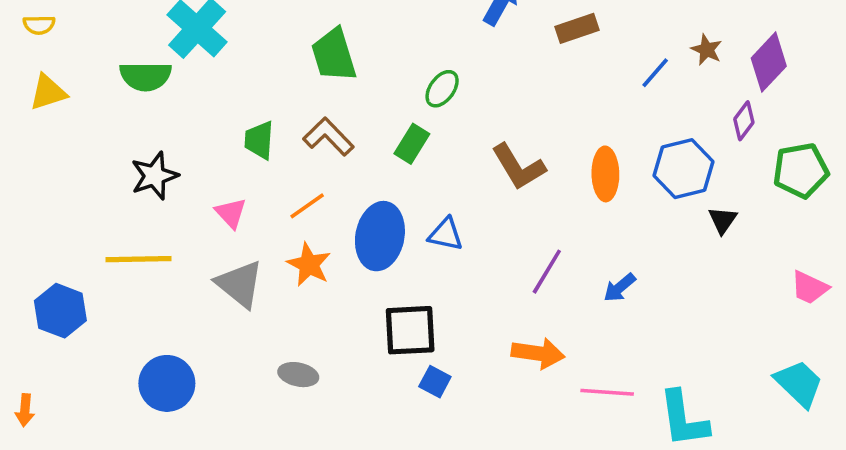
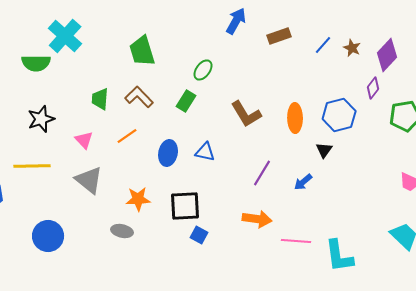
blue line: (655, 73) -> (323, 45), moved
black triangle: (723, 220) -> (324, 150), moved
blue ellipse: (380, 236) -> (168, 153), size x0.7
orange star: (309, 264) -> (138, 199), moved, turned -30

